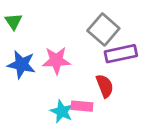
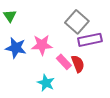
pink rectangle: (82, 106) -> (64, 62), moved, turned 42

